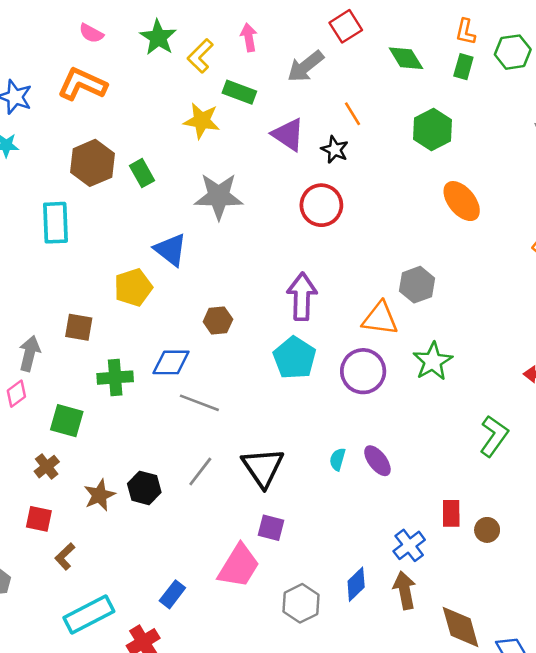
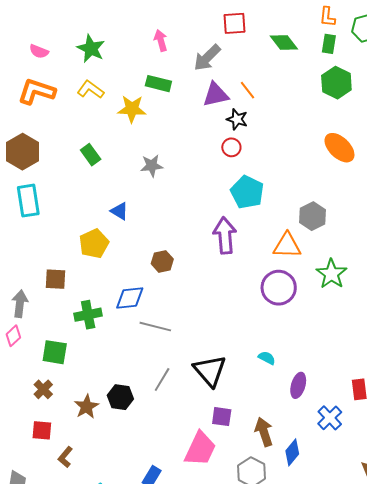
red square: (346, 26) -> (235, 23), turned 35
yellow L-shape: (200, 56) -> (91, 90), moved, turned 88
green hexagon: (433, 130) -> (336, 83), moved
purple triangle: (288, 135) -> (216, 95), moved, turned -40
brown hexagon: (93, 163) -> (23, 152), moved
gray star: (219, 196) -> (152, 166), size x0.6
red circle: (321, 205) -> (231, 147), moved, size x0.6
blue triangle: (171, 250) -> (119, 211), size x0.7
cyan pentagon: (294, 358) -> (247, 192), moved
cyan semicircle: (337, 459) -> (267, 358), turned 108
purple ellipse: (377, 461) -> (298, 385), moved, turned 60
brown arrow: (405, 590) -> (264, 432), moved

